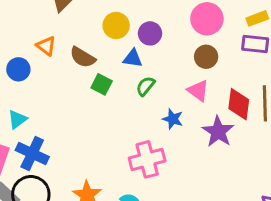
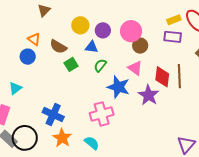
pink circle: (207, 19) -> (131, 31), moved
blue circle: (18, 69) -> (28, 57), moved
green square: (102, 84) -> (71, 64), turned 32
blue star: (173, 119) -> (118, 87), size x1.6
blue cross: (32, 154) -> (53, 114), moved

